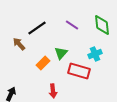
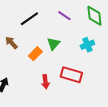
brown arrow: (19, 44) -> (11, 43), moved
red rectangle: (79, 71) -> (71, 75), moved

